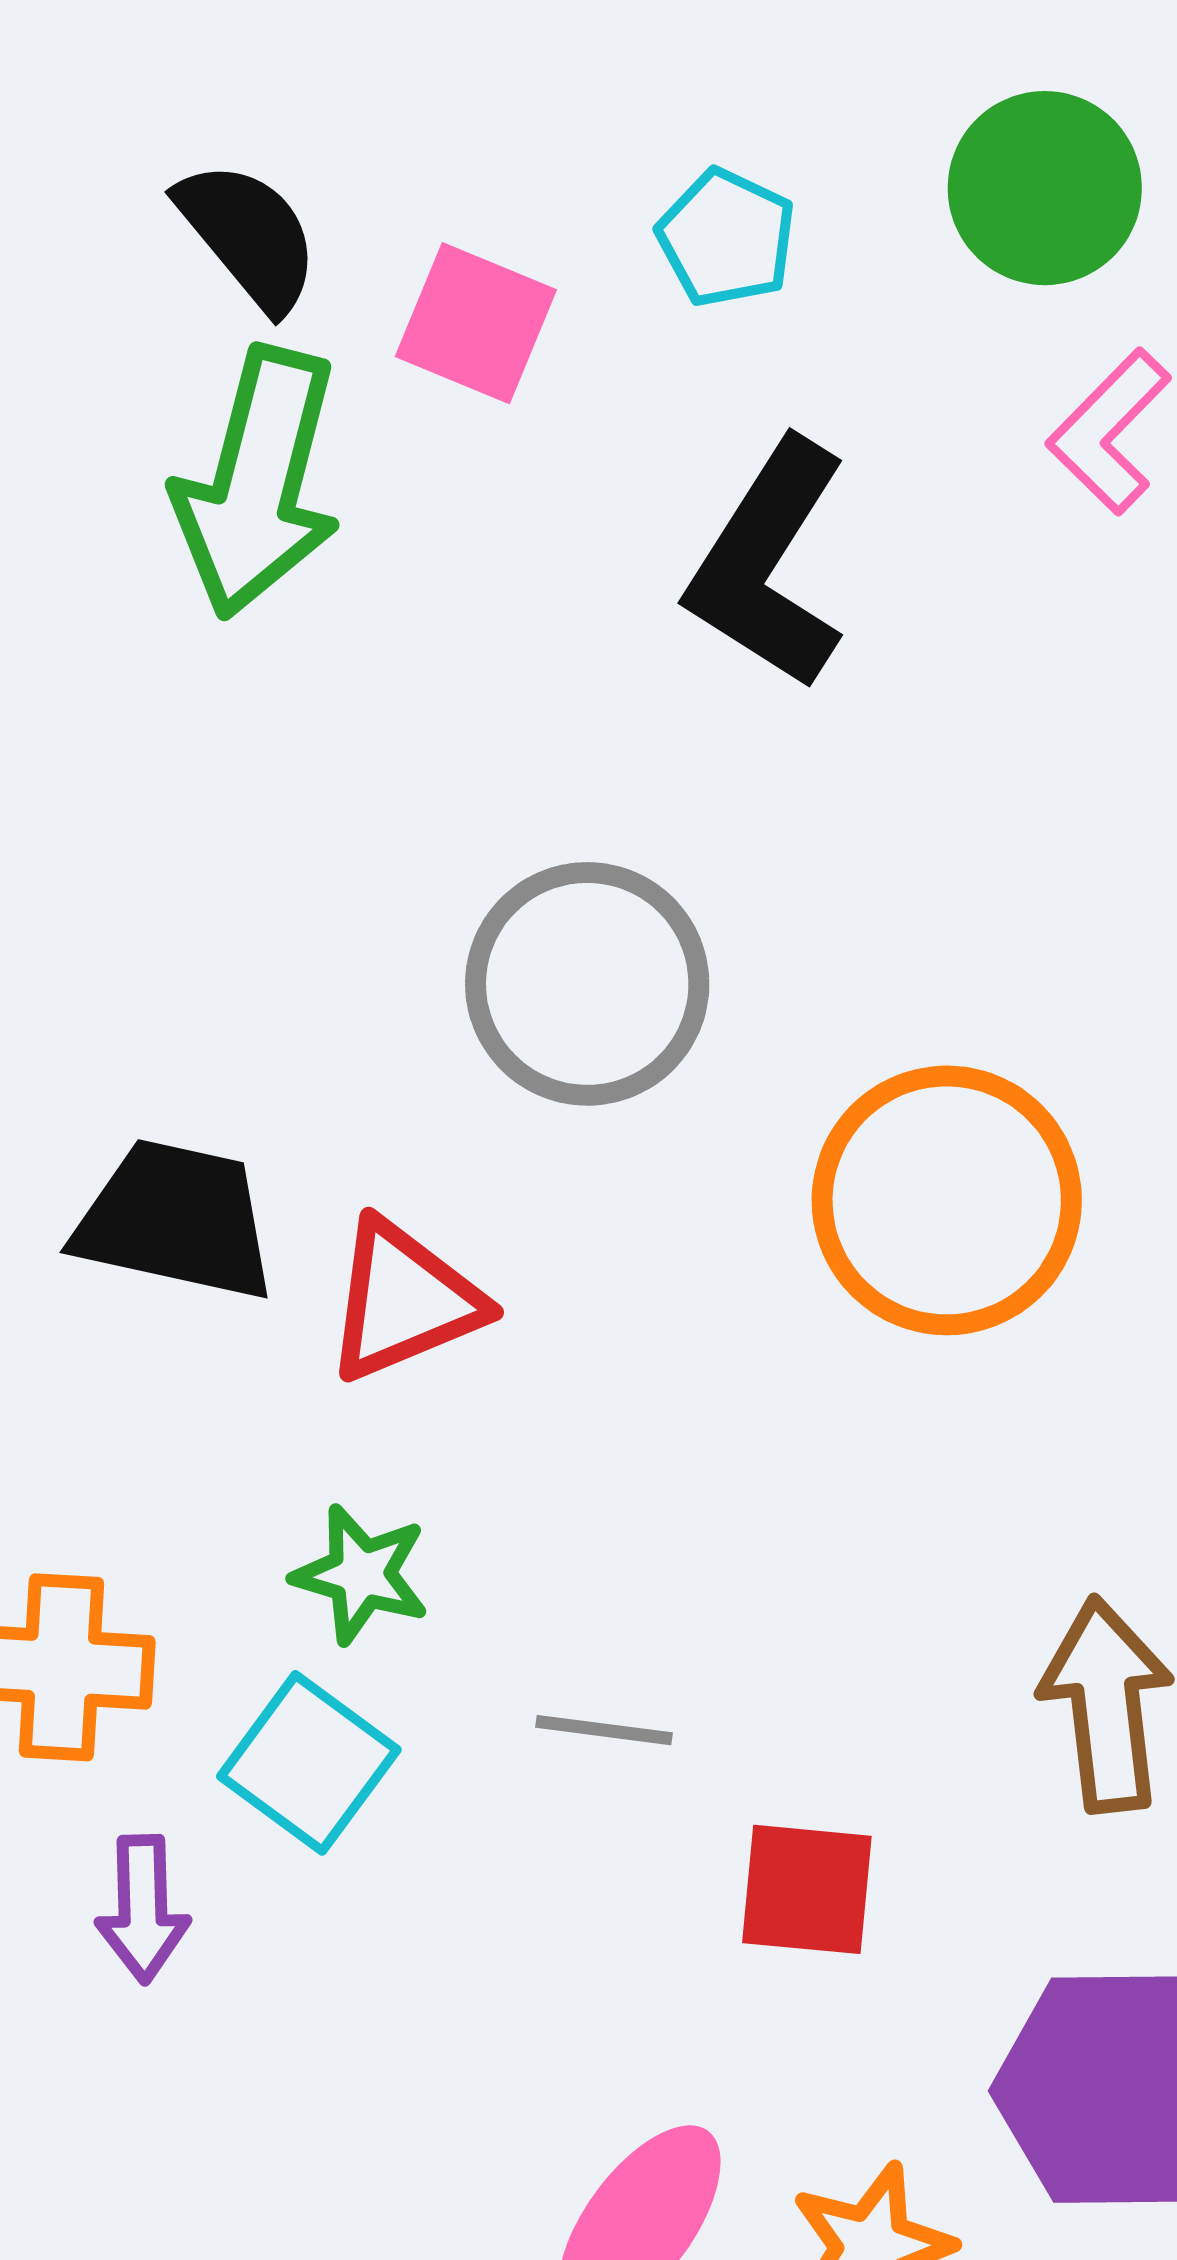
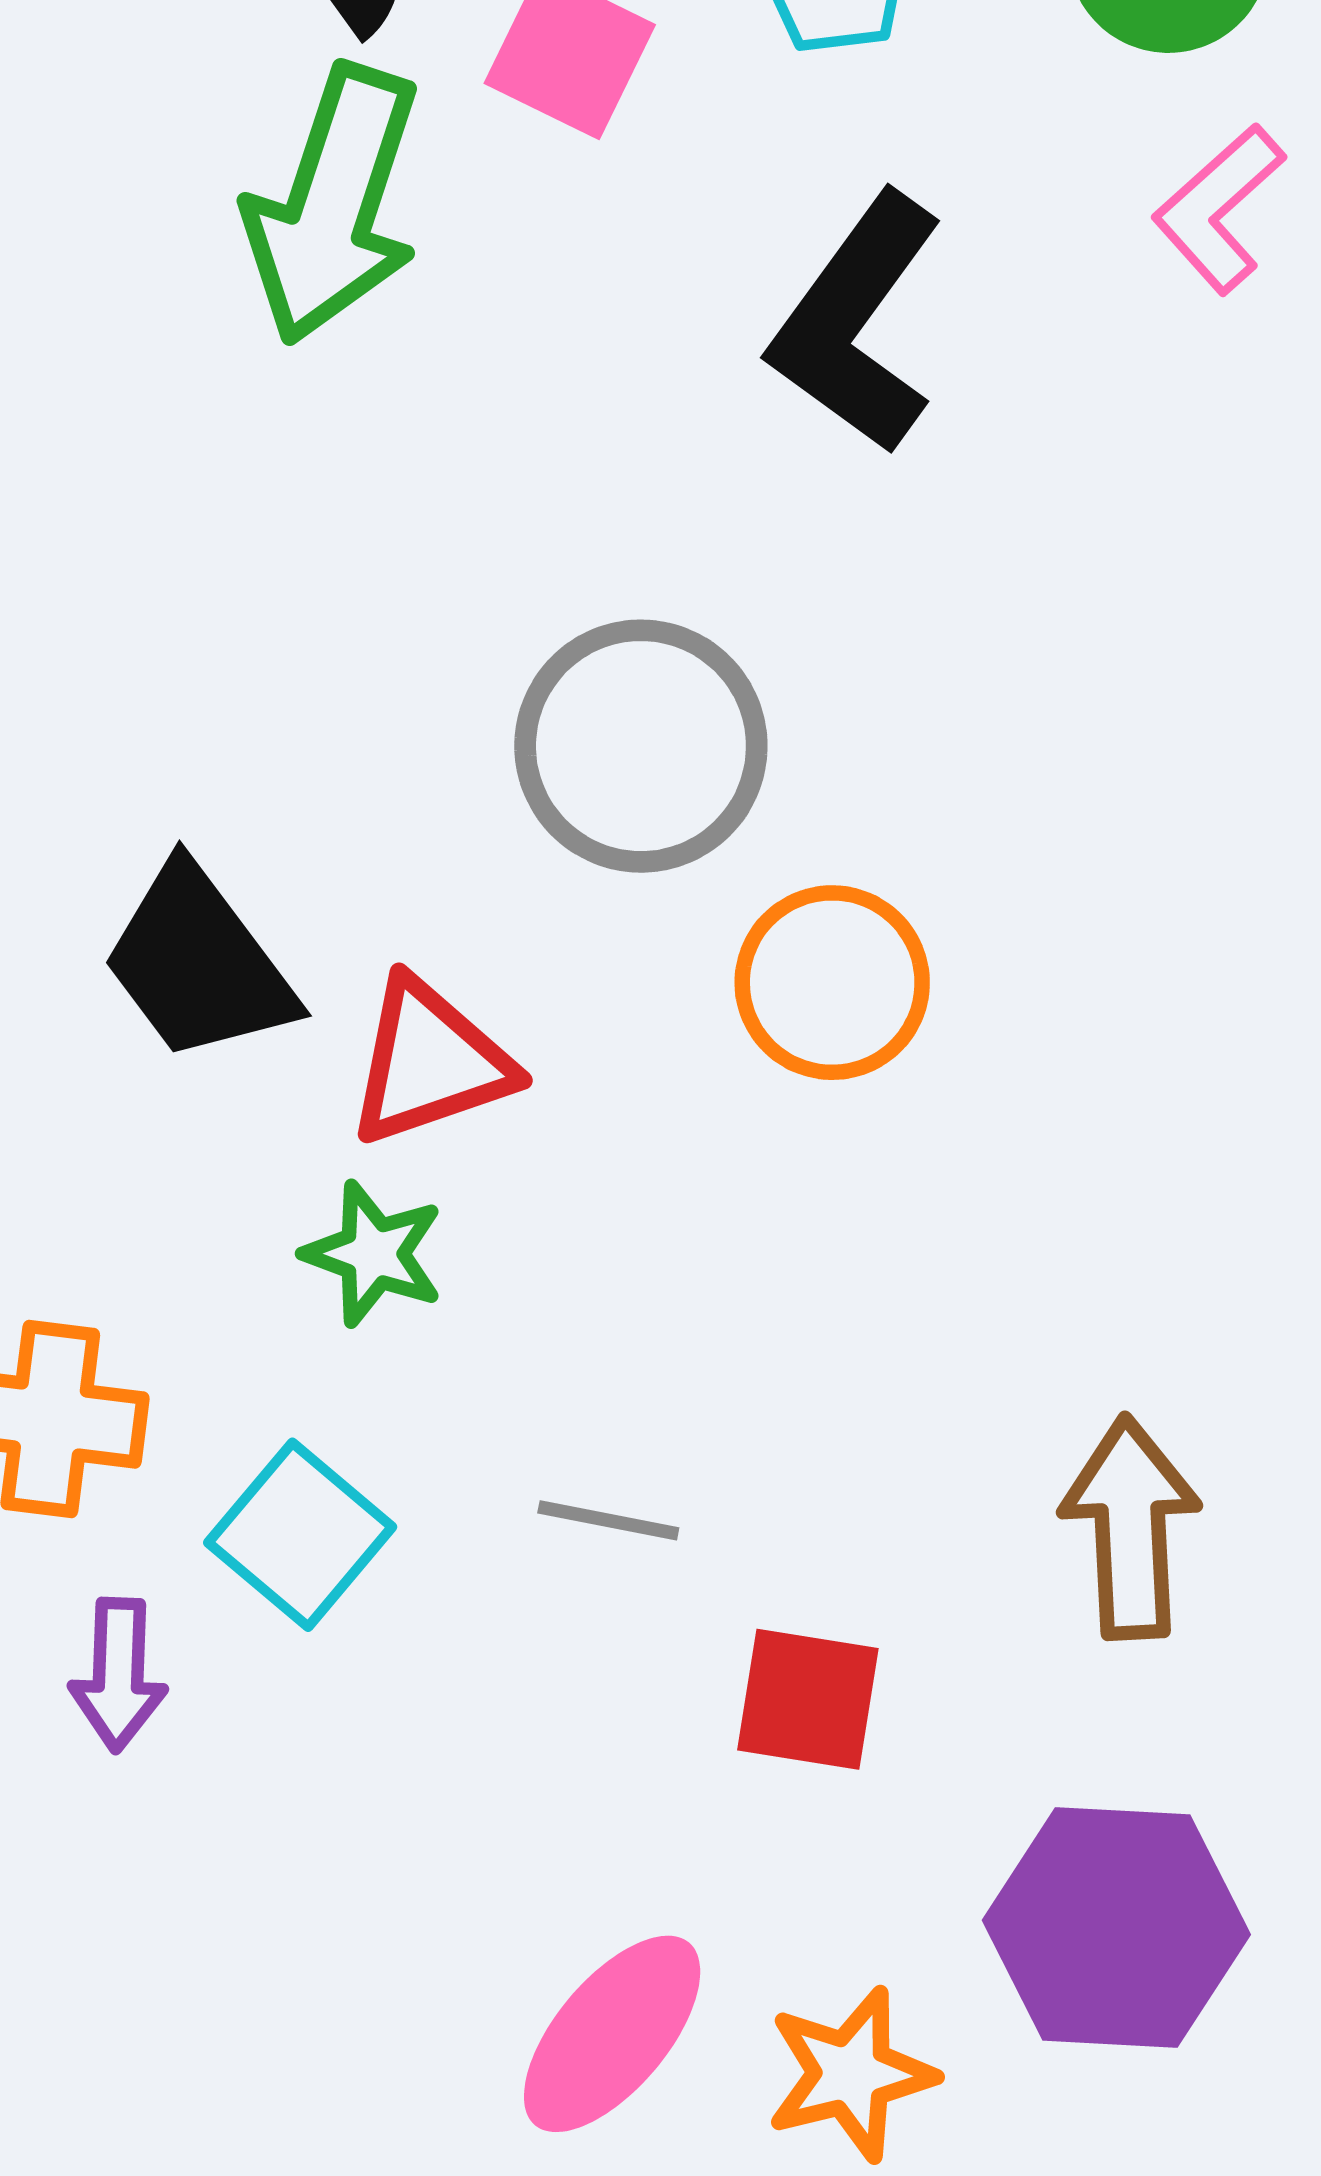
orange circle: (947, 1200) -> (832, 983), moved, size x0.7
black trapezoid: (176, 1220) -> (199, 963), turned -143
green star: (361, 1574) -> (373, 1254), moved

